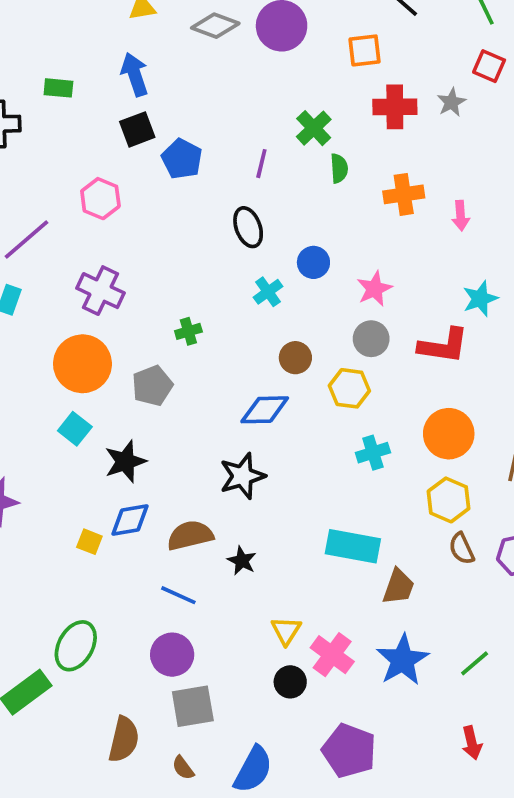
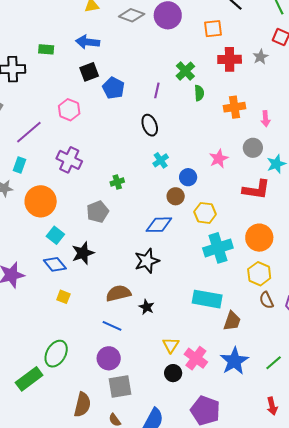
blue arrow: (135, 74) -> (88, 42), turned -65
blue circle: (313, 262) -> (188, 177), moved
gray circle: (371, 339) -> (253, 148), moved
orange circle: (82, 364) -> (41, 201), moved
cyan cross: (373, 453) -> (218, 248), size x1.6
blue diamond: (130, 520) -> (55, 264), moved, turned 60

